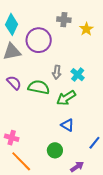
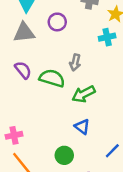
purple circle: (39, 40) -> (57, 22), size x0.6
cyan cross: (78, 75) -> (107, 37), moved, turned 32
pink cross: (12, 138) -> (14, 135), turned -32

